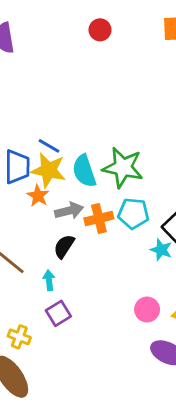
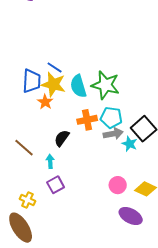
gray arrow: (69, 211) -> (113, 134), moved

